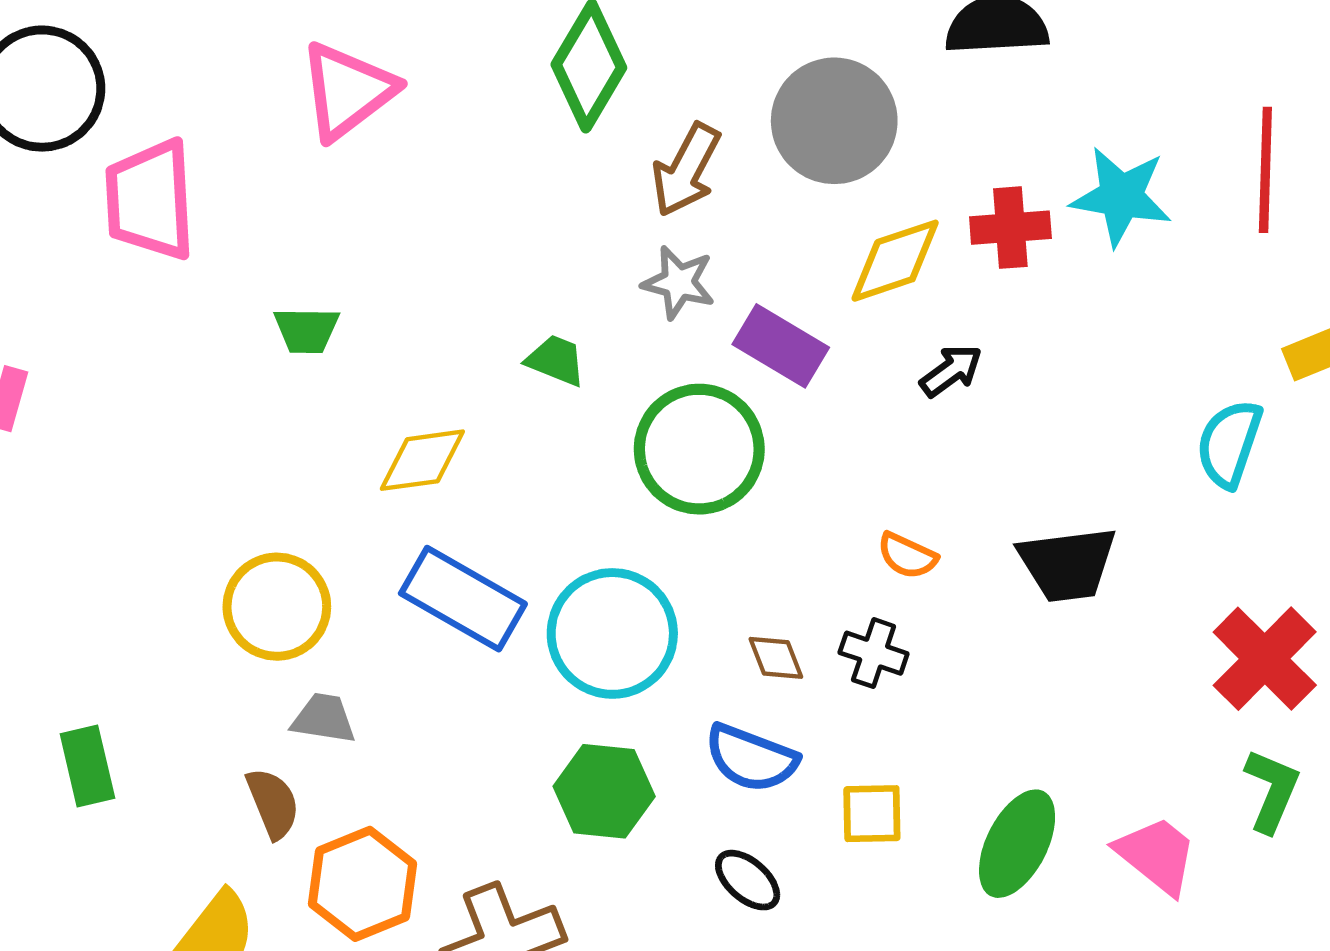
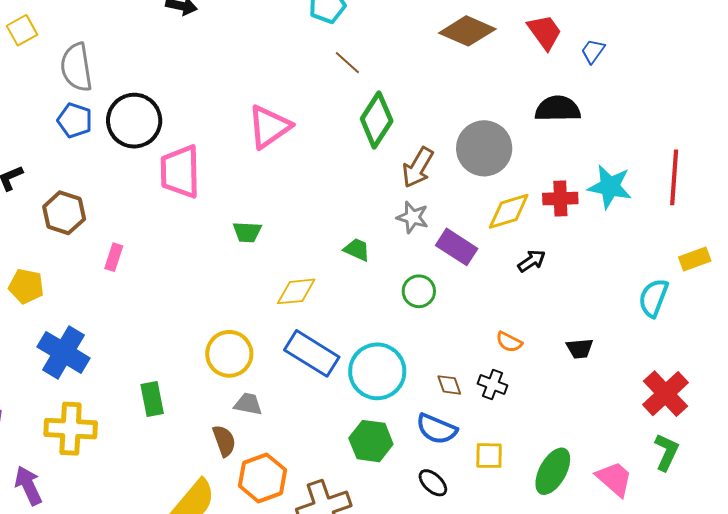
green circle: (699, 449) -> (419, 291), size x0.6
black trapezoid: (1067, 564) -> (580, 348), size x0.6
green rectangle: (87, 766) -> (152, 399), moved

